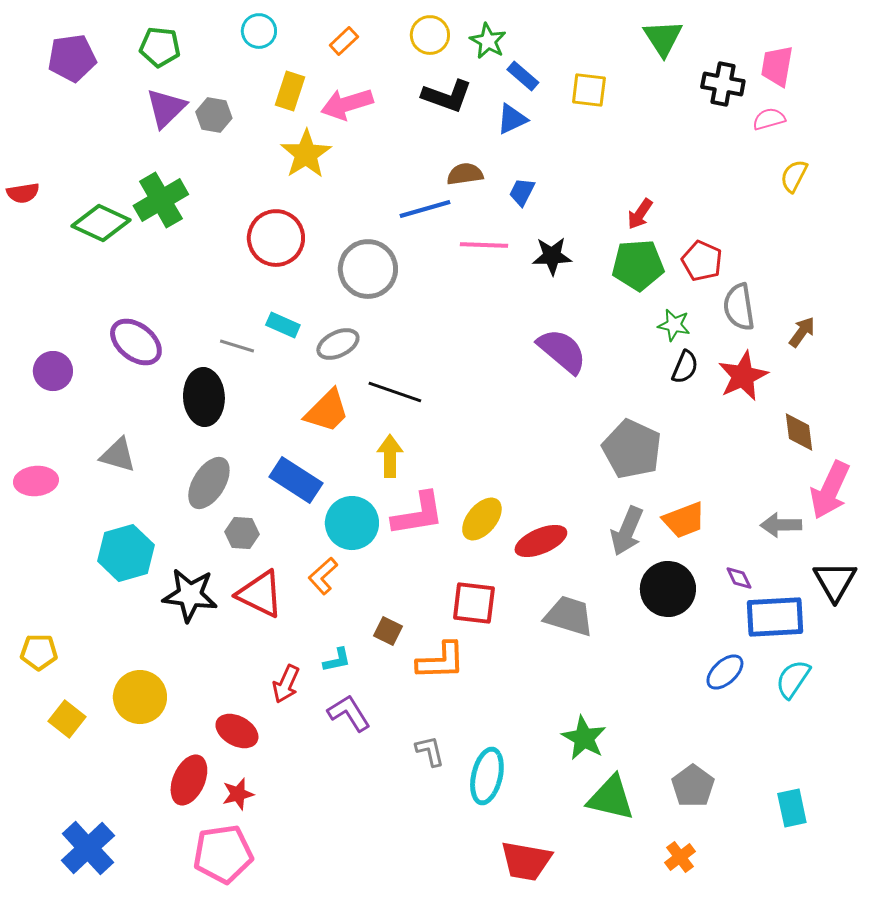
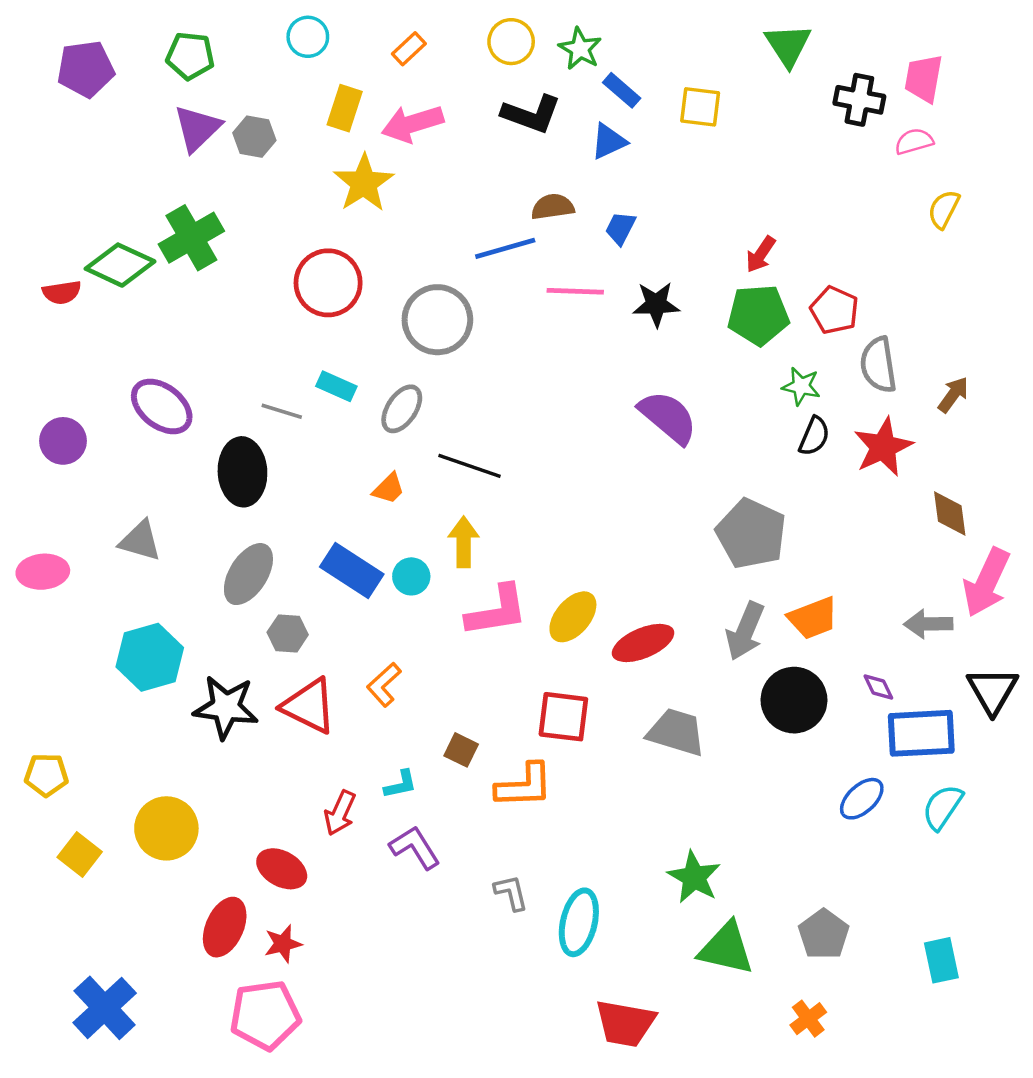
red semicircle: (23, 193) -> (62, 292), moved
gray ellipse: (338, 344) -> (402, 409), turned -30
orange trapezoid: (327, 411) -> (389, 488), size x0.6
cyan circle: (352, 523) -> (411, 576), moved, size x0.6

